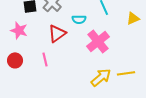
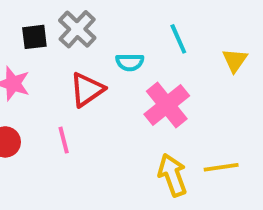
yellow triangle: (133, 18) -> (235, 60), turned -32
yellow arrow: (101, 77) -> (173, 175), turned -70

